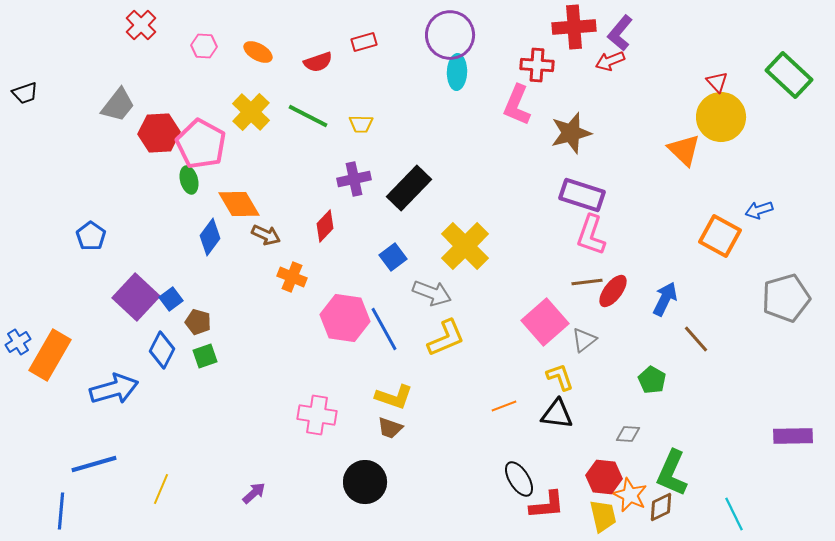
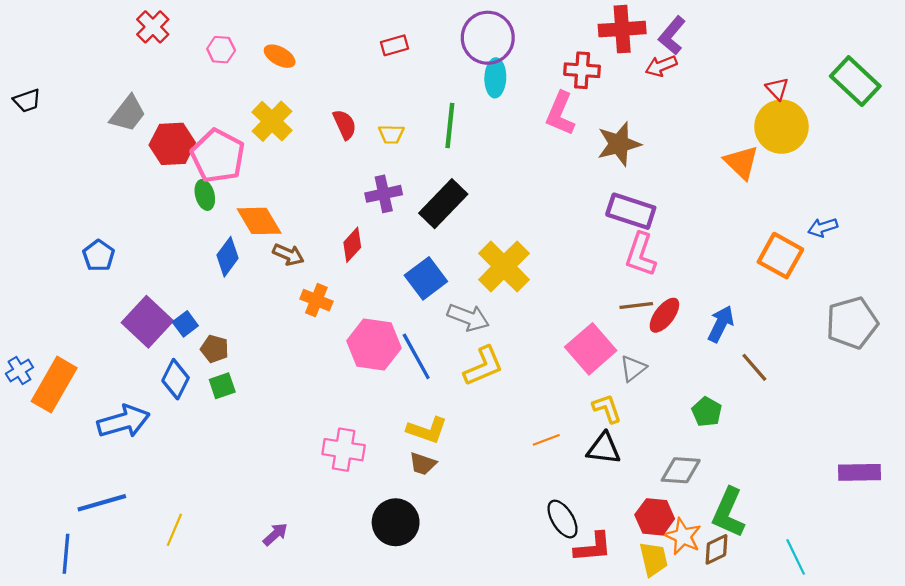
red semicircle: (318, 62) -> (345, 124), moved, turned -96
green line: (308, 116) -> (450, 126), moved, turned 69
blue square: (393, 257) -> (426, 278), size x1.4
gray diamond: (628, 434) -> (681, 470), size x1.5

